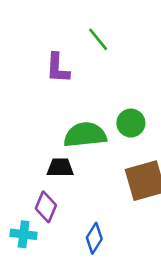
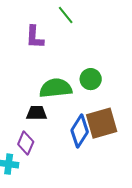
blue diamond: (94, 238) -> (80, 131), moved, size x1.4

